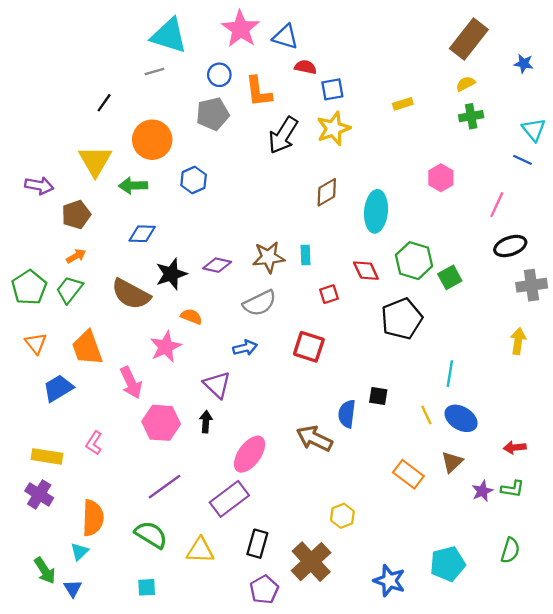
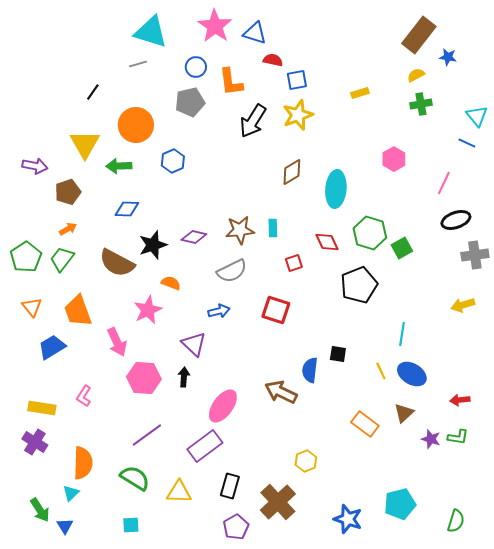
blue star: (524, 64) -> (448, 57), moved
yellow arrow: (518, 341) -> (463, 305), turned -115
purple star: (482, 491) -> (431, 439), turned -30
green semicircle: (510, 550) -> (456, 521), moved

